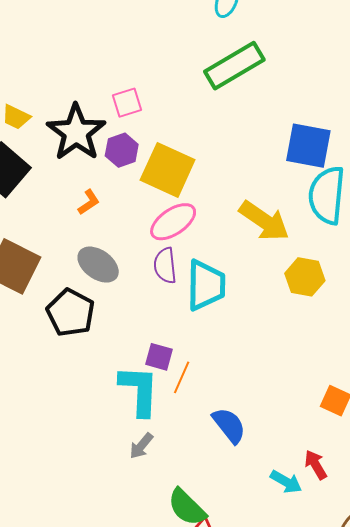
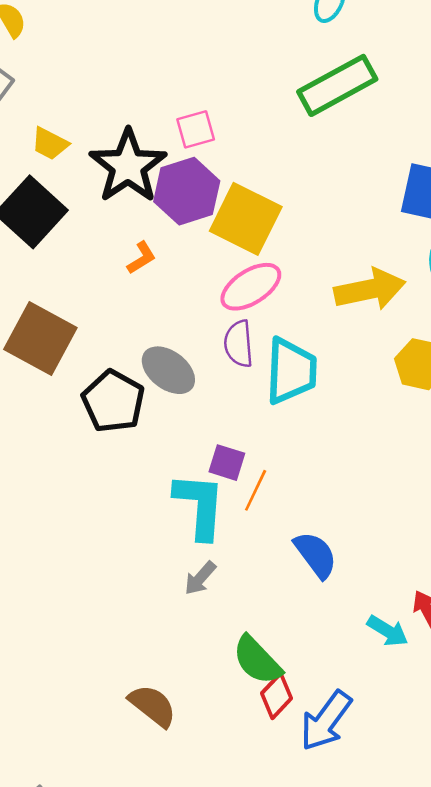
purple hexagon: (122, 150) -> (187, 191), size x1.5
yellow arrow: (264, 221) -> (370, 289), turned -48
gray ellipse: (98, 265) -> (168, 370), moved

